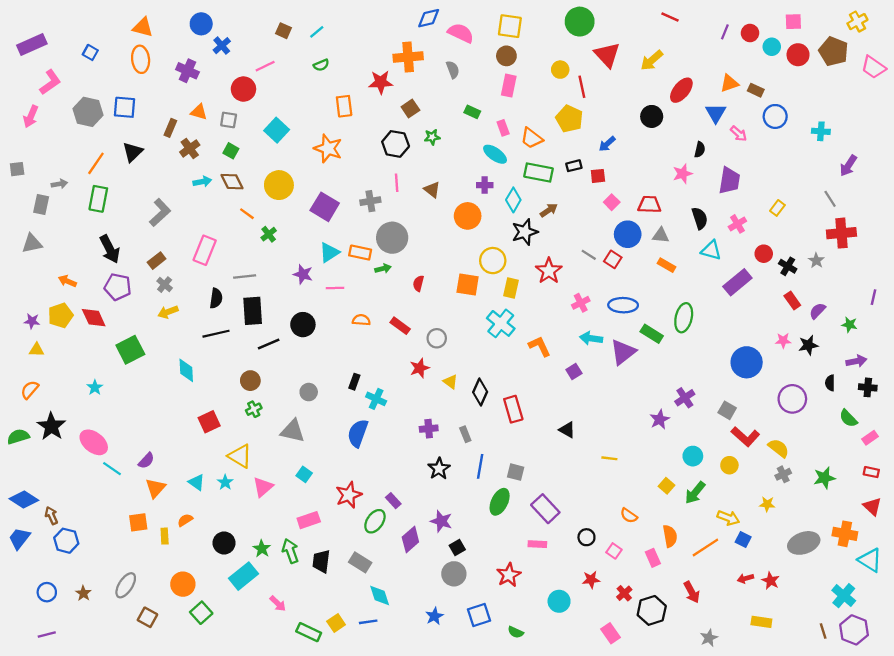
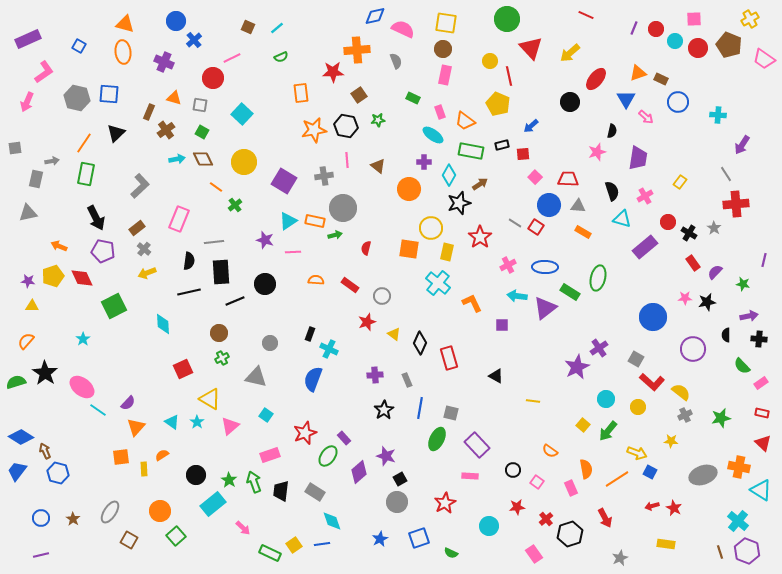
orange star: (328, 148) -> (314, 130), moved, turned -30
purple square: (574, 371) -> (502, 325), turned 32
purple star: (660, 419) -> (577, 367), size x1.4

